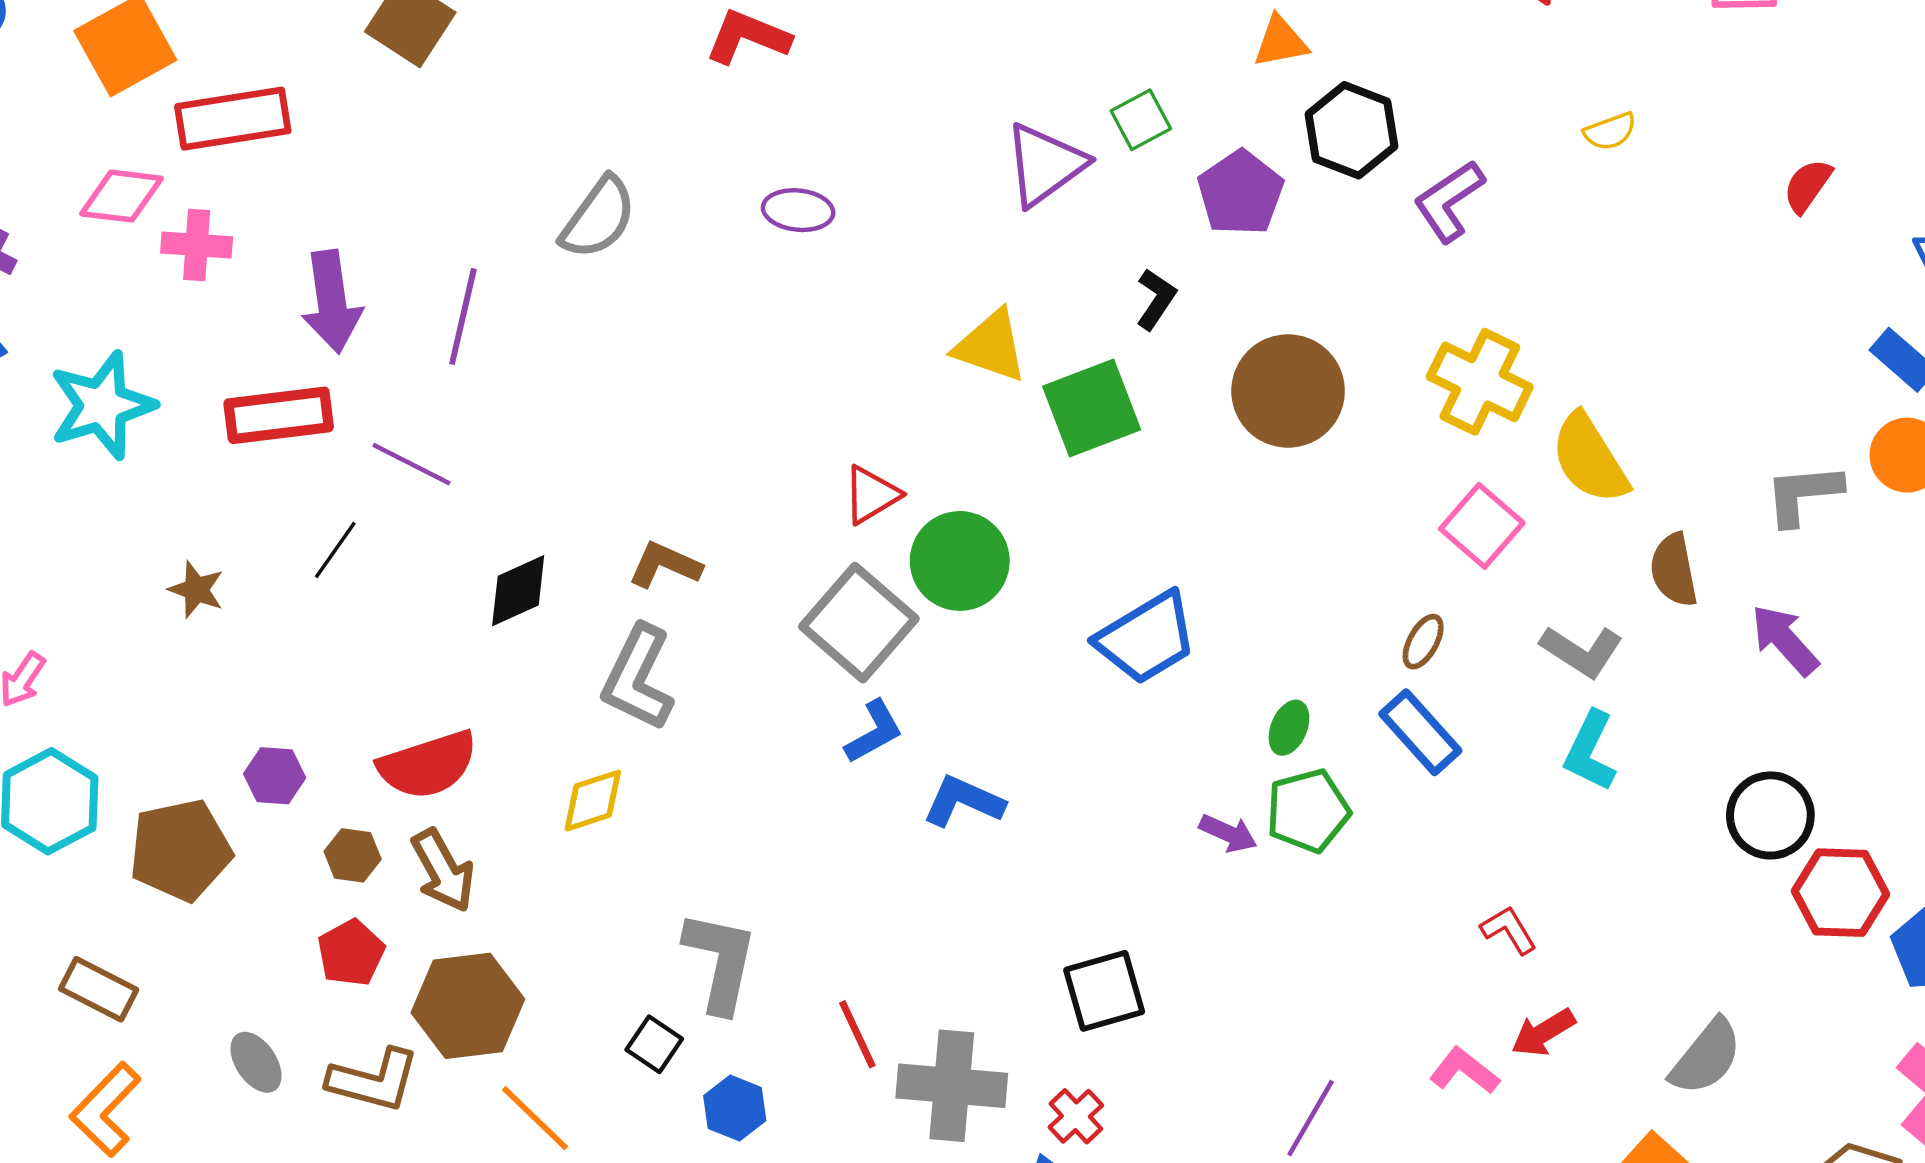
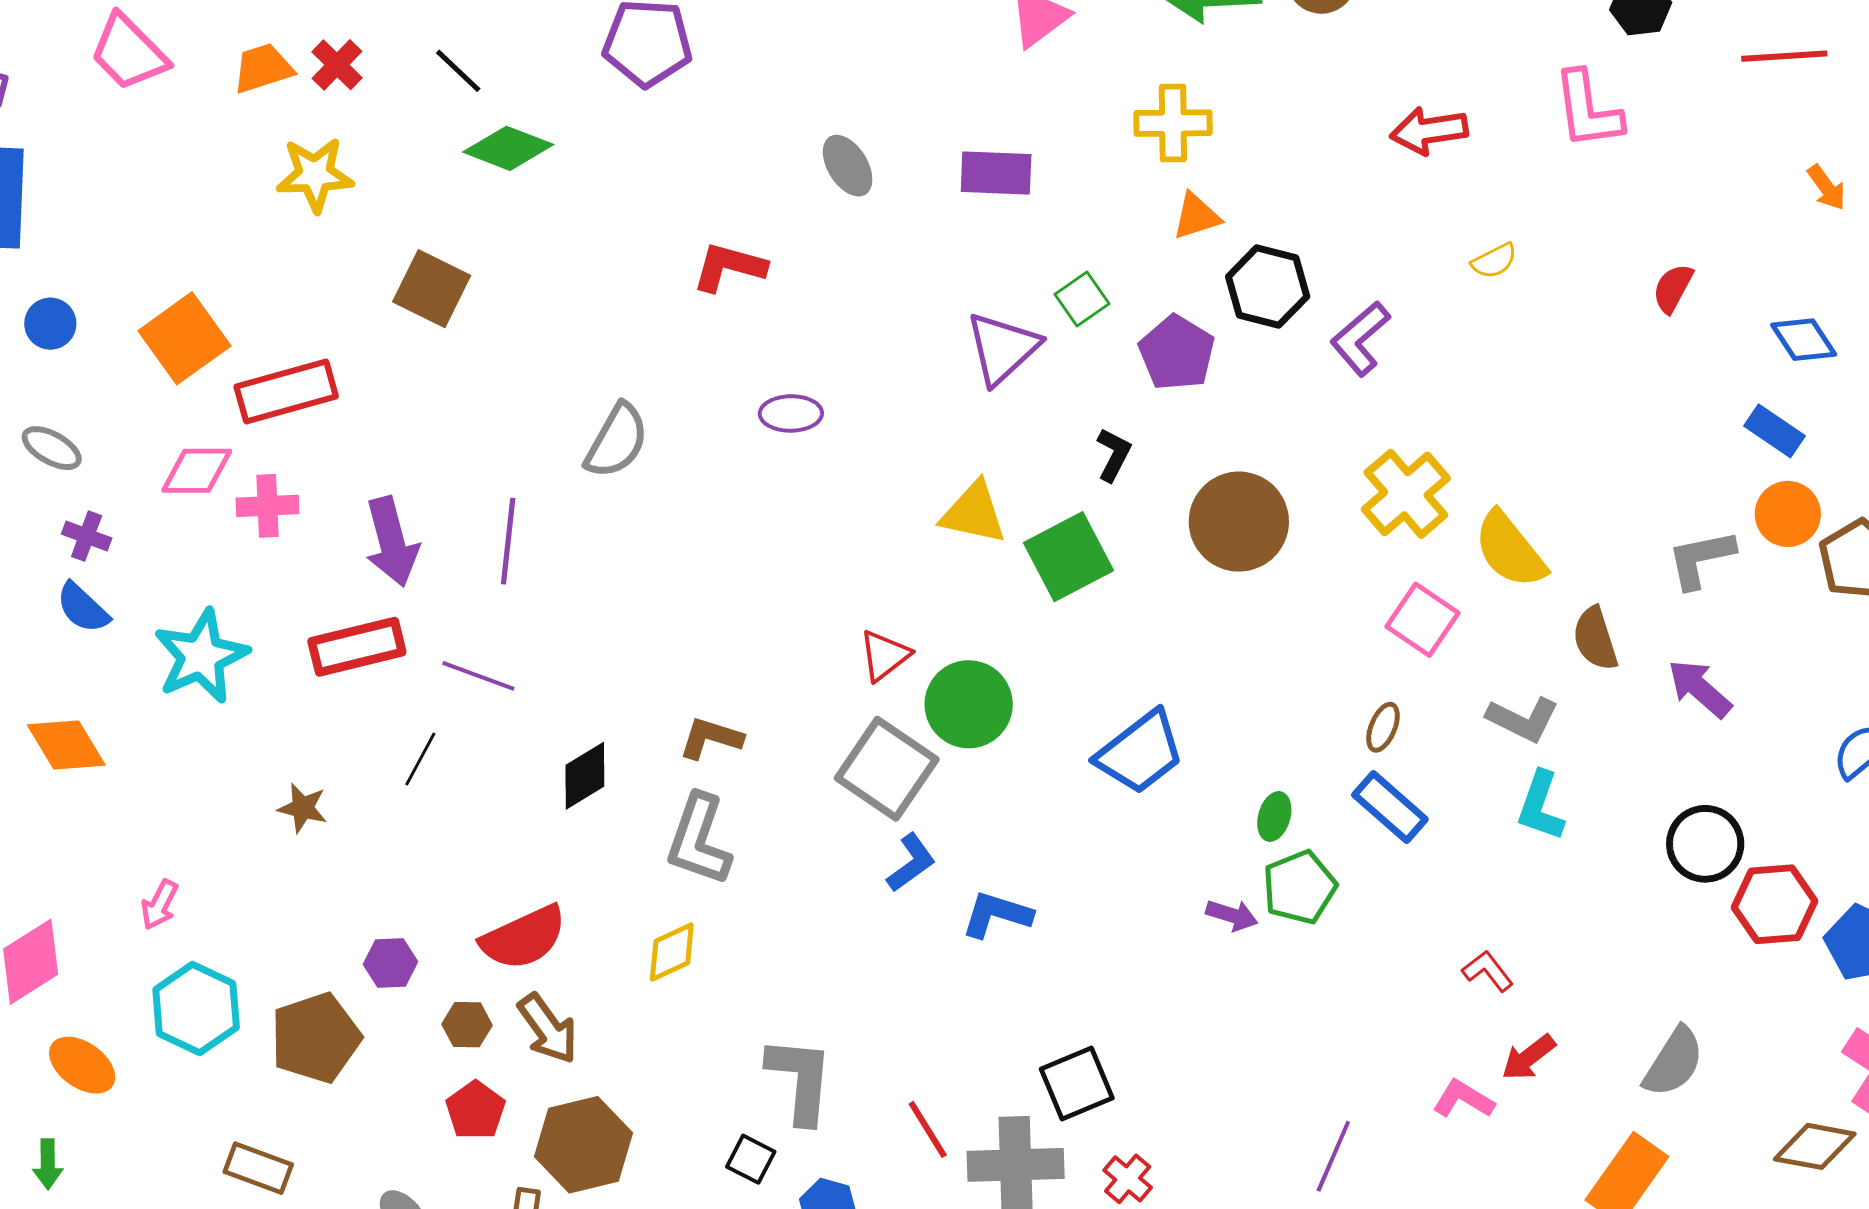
yellow cross: (1480, 382) -> (1406, 494), turned 30
black square: (1104, 991) -> (1077, 1083), moved

